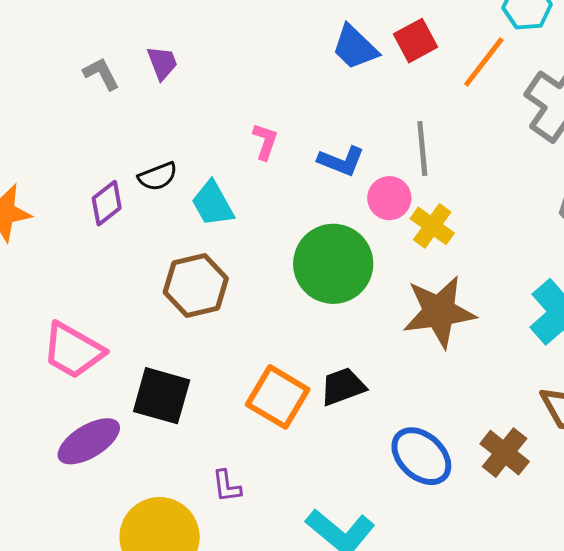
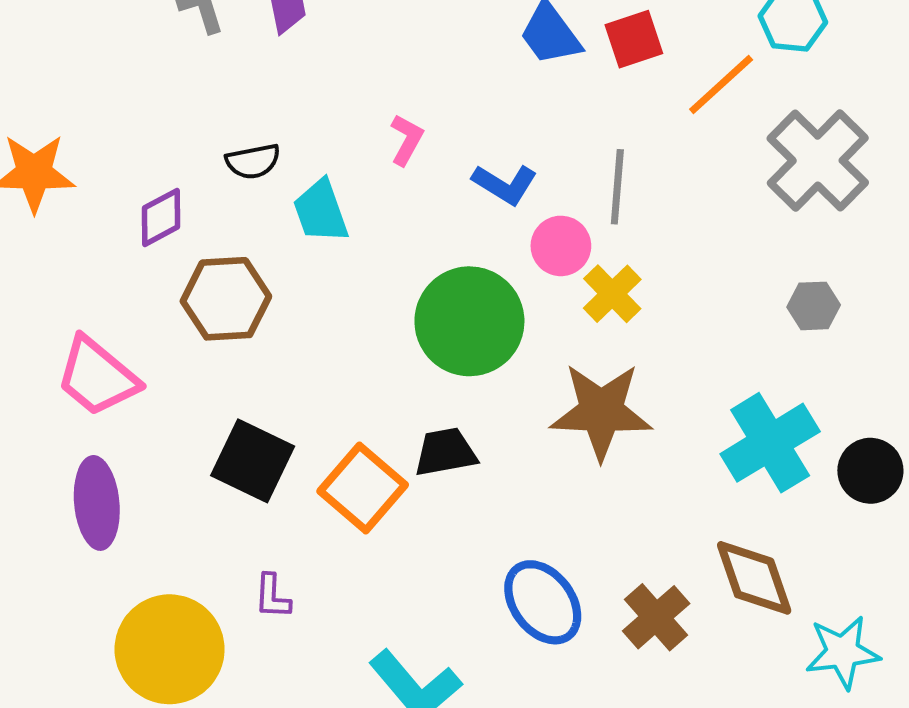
purple diamond: (107, 203) -> (161, 217), moved
brown hexagon: (196, 285) -> (226, 299), moved
black trapezoid: (343, 387) -> (445, 452), moved
black square: (162, 396) -> (253, 461), moved
purple ellipse: (89, 441) -> (97, 503), turned -74

